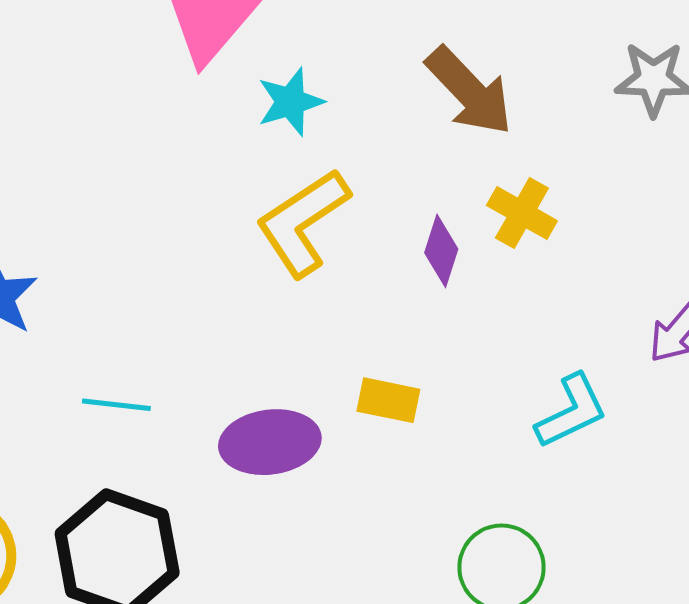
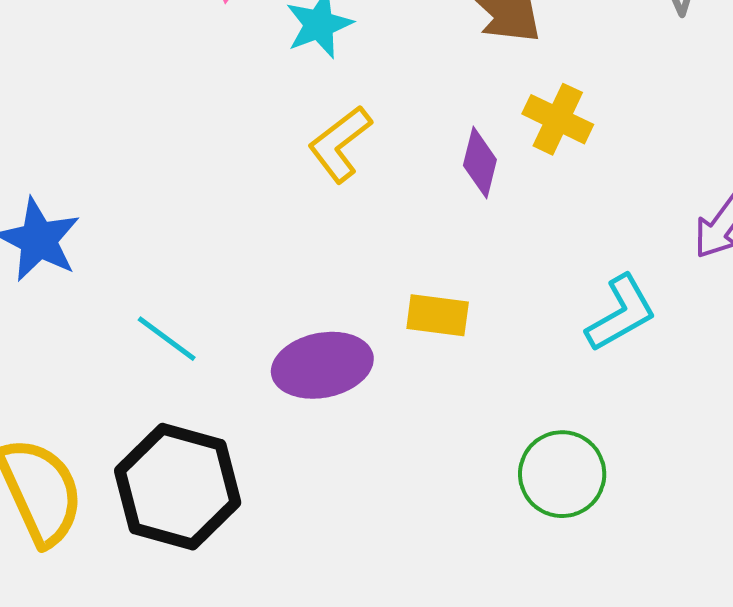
yellow L-shape: (303, 222) -> (340, 144), size x0.7
cyan line: (116, 405) -> (167, 339), turned 34

